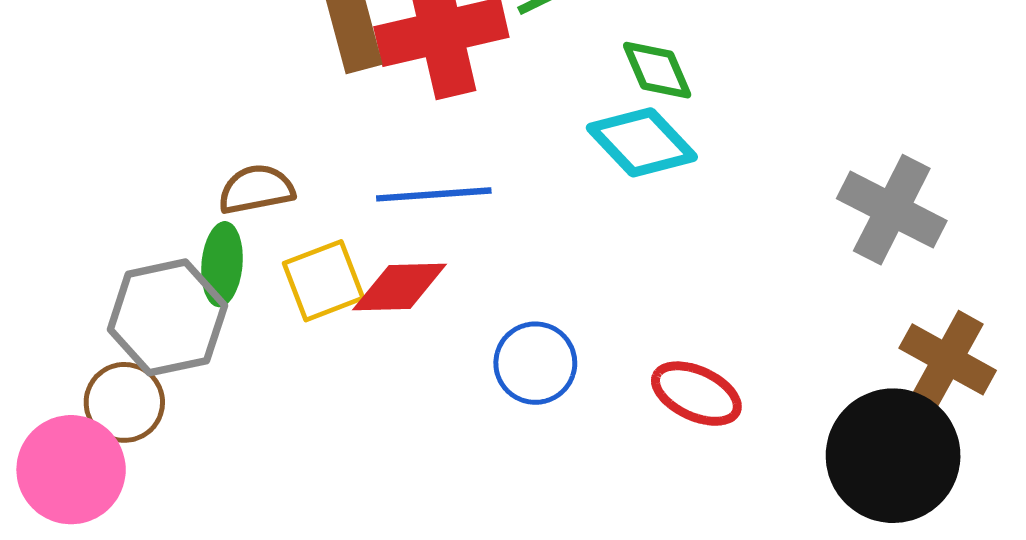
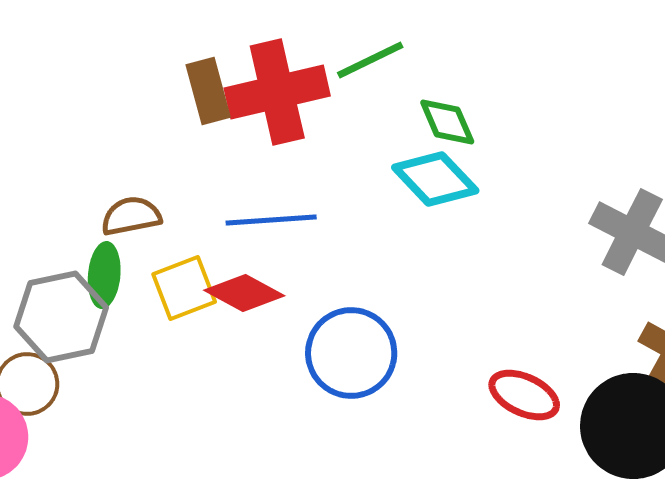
red diamond: (400, 287) -> (244, 293), turned 30
blue circle: (535, 363) -> (351, 353), size x1.4
red ellipse: (696, 394) -> (524, 395), moved

